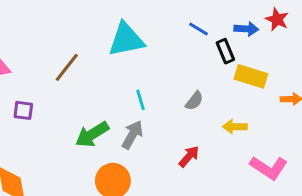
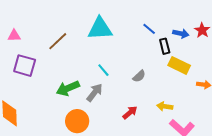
cyan line: (140, 100) -> (103, 70), turned -32
purple square: (23, 110) -> (25, 66), size x1.6
yellow arrow: (235, 127) -> (165, 106), moved

